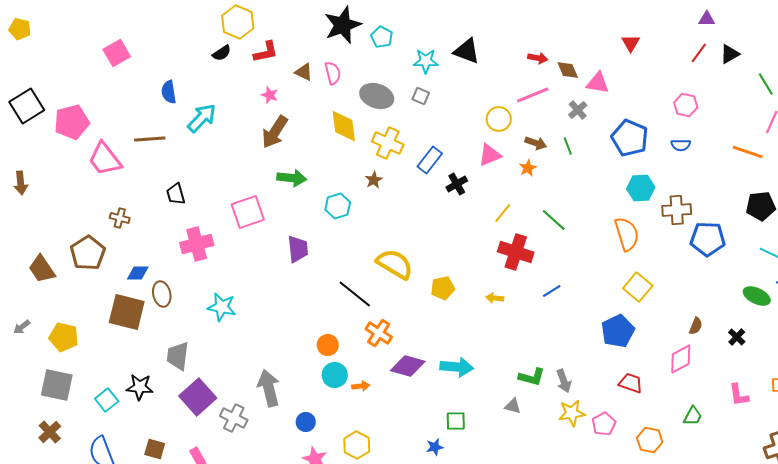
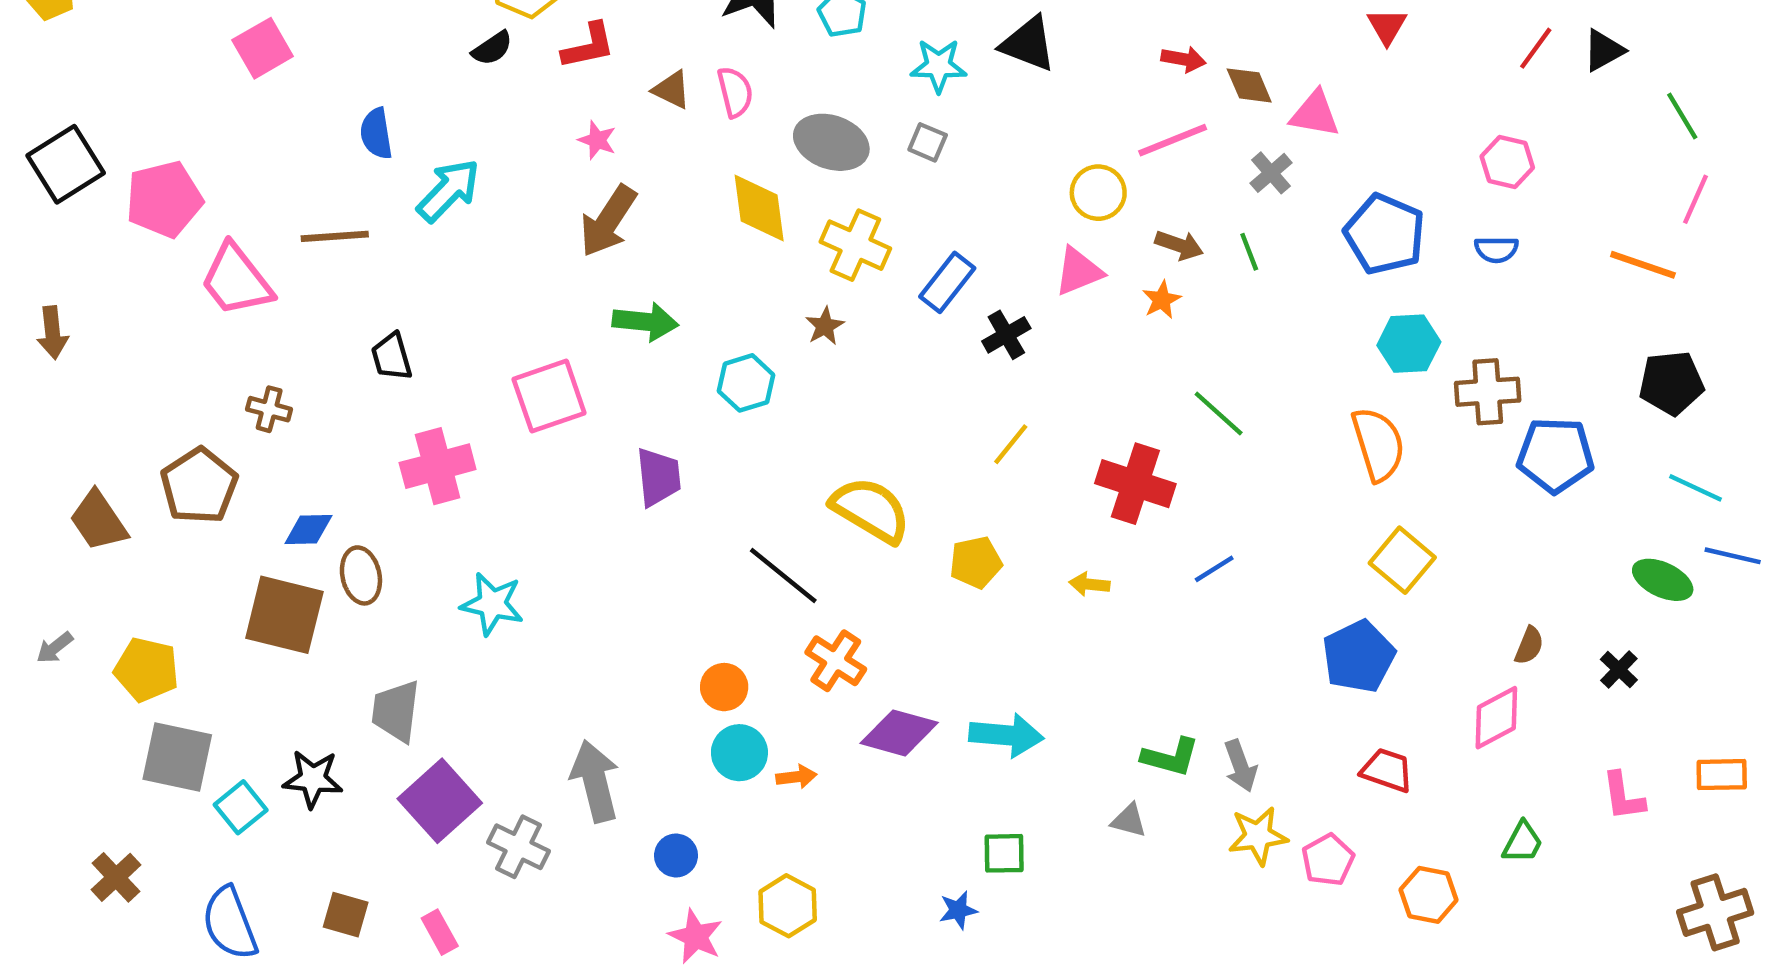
yellow line: (503, 213) -> (1011, 444), moved
gray square: (57, 385) -> (177, 757), moved

